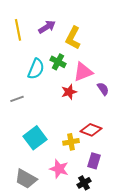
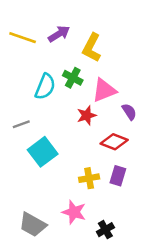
yellow line: (18, 30) -> (23, 38), turned -60
red diamond: (91, 130) -> (114, 142), moved
cyan square: (35, 138) -> (43, 152), moved
purple rectangle: (94, 161) -> (118, 176), moved

